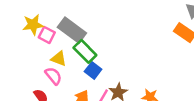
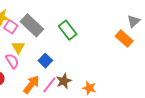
green rectangle: (85, 51) -> (68, 30), moved
yellow triangle: (59, 59) -> (18, 47), turned 32

